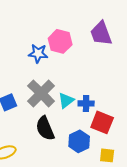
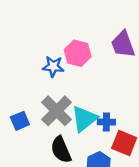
cyan triangle: (66, 100) -> (84, 119), size x1.5

